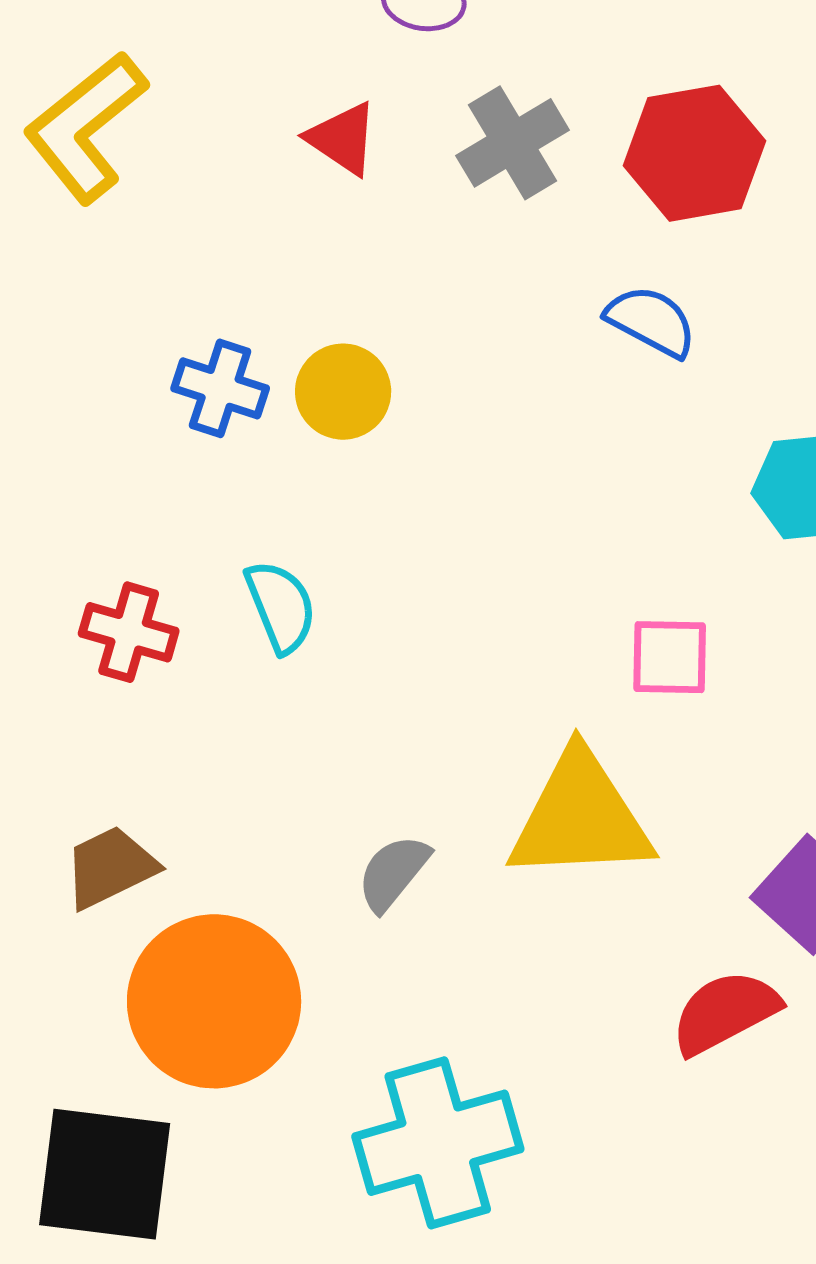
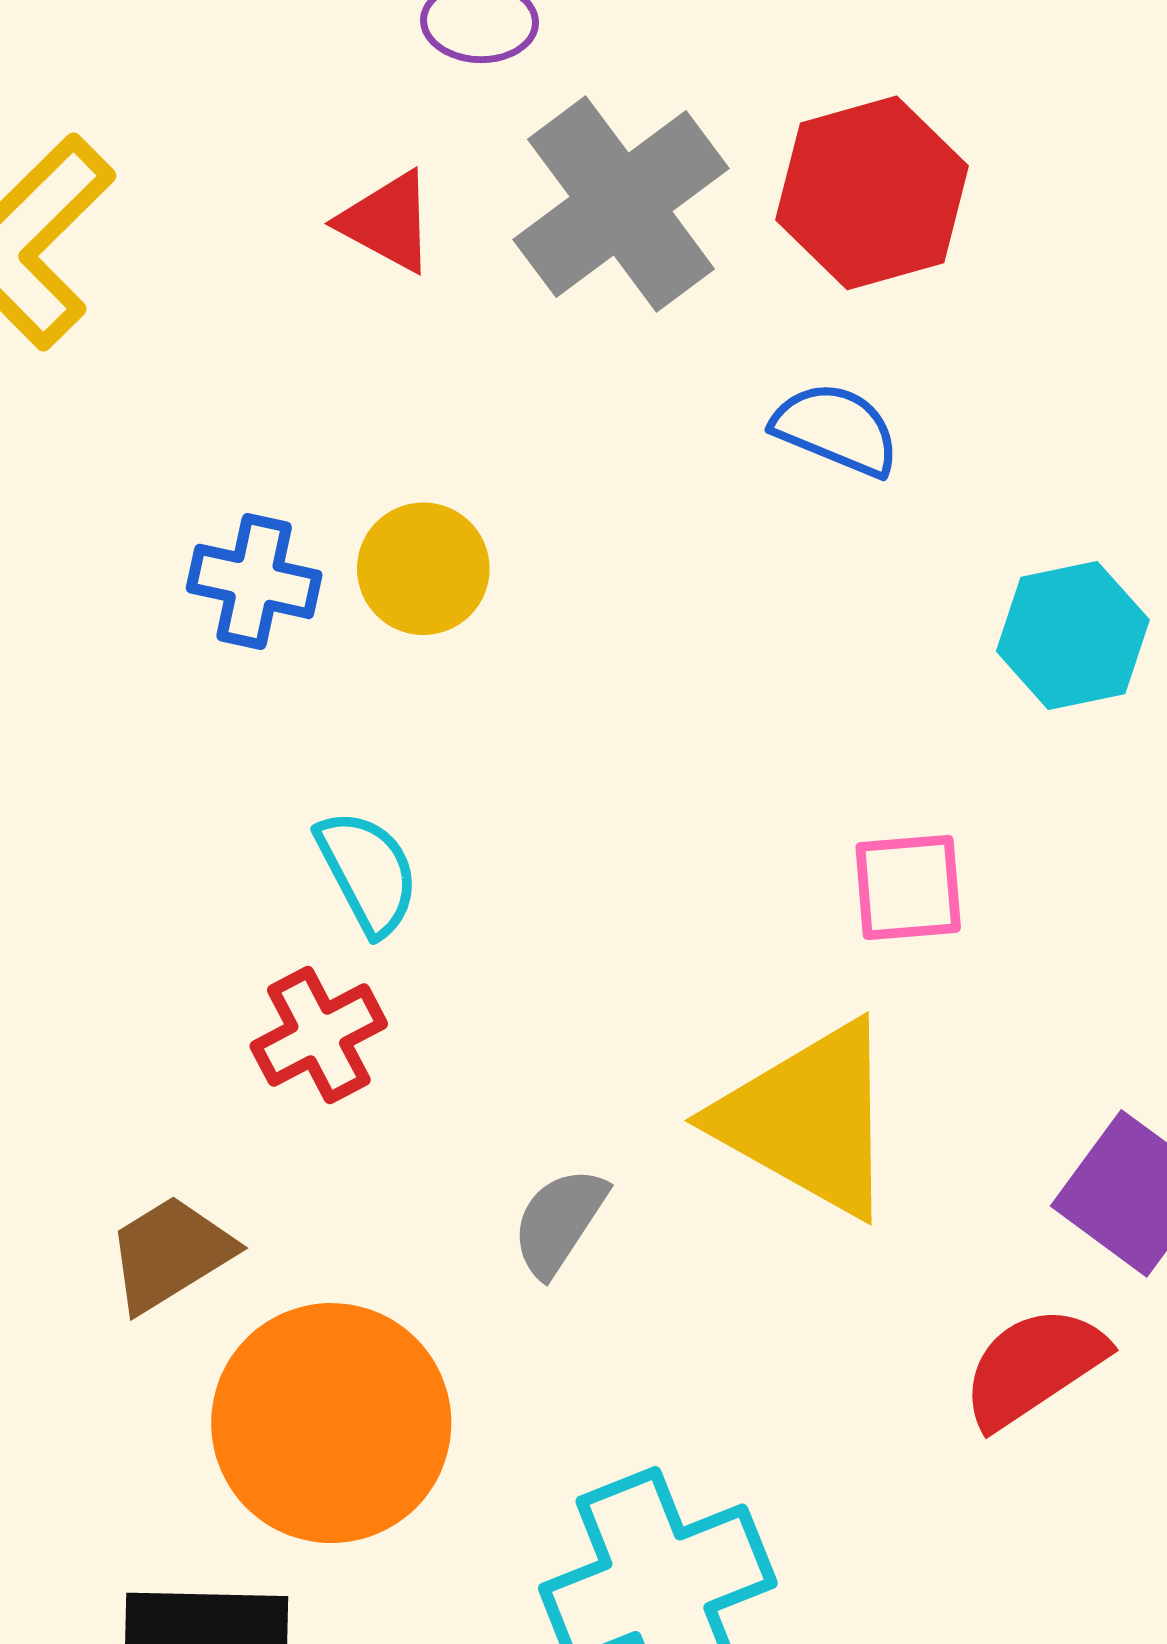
gray cross: (513, 143) -> (621, 204), size x1.4
red cross: (129, 632) -> (319, 1035), moved, turned -38
yellow triangle: (580, 817) -> (808, 1119), turned 38

